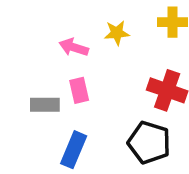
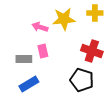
yellow star: (117, 33) -> (64, 19), size x1.6
blue rectangle: (74, 150) -> (29, 84), moved, turned 36

